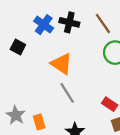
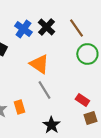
black cross: (69, 22) -> (46, 27), turned 30
orange rectangle: (39, 122) -> (19, 107), moved

